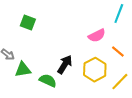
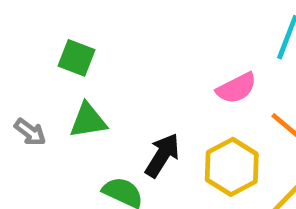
green triangle: (23, 70) -> (88, 121), moved

